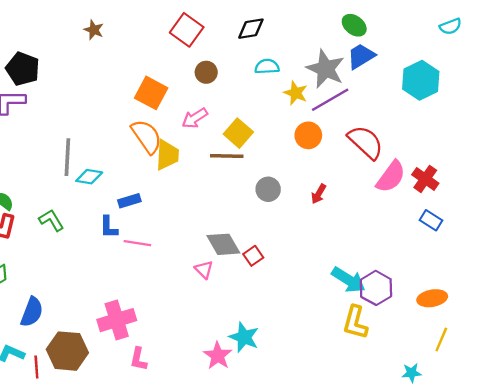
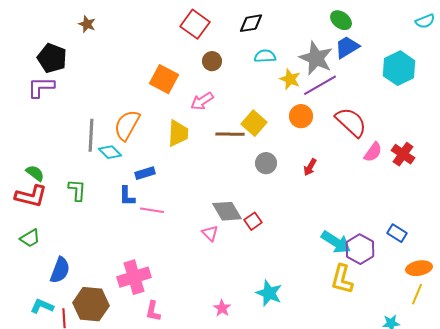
brown star: (94, 30) -> (87, 24), moved
yellow square: (238, 133) -> (254, 123), moved
orange semicircle: (147, 136) -> (127, 125), moved, turned -116
cyan diamond: (89, 177) -> (110, 152), turned 35
pink semicircle: (391, 177) -> (373, 152), size x0.7
green L-shape: (51, 220) -> (77, 190), turned 35
blue rectangle: (431, 220) -> (397, 233), moved
orange ellipse: (432, 298) -> (419, 268), moved
cyan star: (244, 337) -> (269, 293), moved
pink star: (218, 356) -> (222, 308), size x0.7

